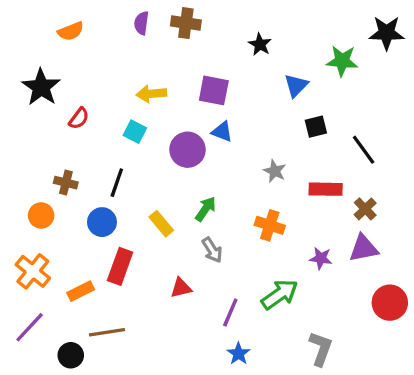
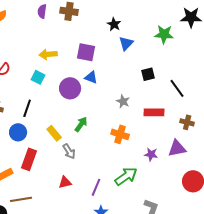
blue triangle: (296, 86) -> (126, 43), moved
brown cross: (365, 209) -> (187, 122), moved, turned -32
gray arrow: (212, 250) -> (69, 151), moved
red triangle: (181, 288) -> (65, 182), moved

